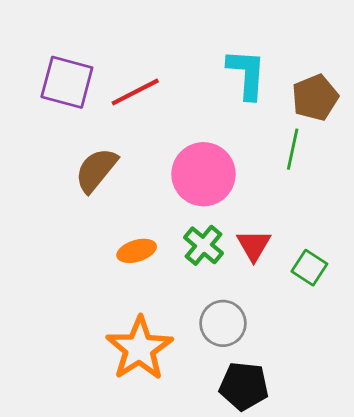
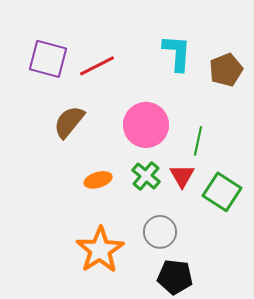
green line: (293, 149) -> (198, 141), moved
green square: (309, 268) -> (222, 192), size x1.5

